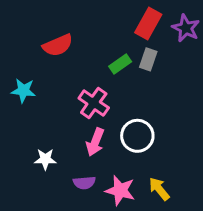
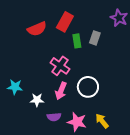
red rectangle: (148, 23) -> (65, 22), moved
green rectangle: (120, 64) -> (77, 41), turned -64
cyan star: (23, 91) -> (15, 87), moved
white star: (45, 159) -> (37, 100), moved

